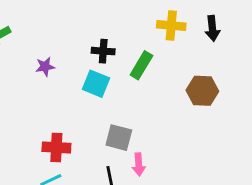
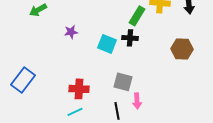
black cross: (103, 51) -> (130, 38), moved
green rectangle: (141, 65) -> (137, 16), moved

